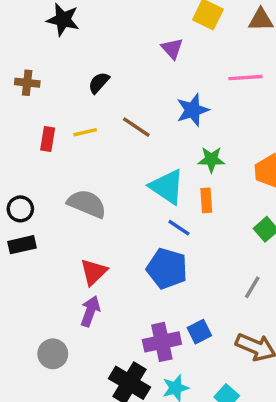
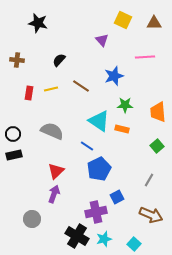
orange rectangle: (206, 200) -> (122, 129), turned -72
blue line: (179, 228) -> (87, 146), moved
blue pentagon: (167, 269) -> (99, 169), turned 30
blue square: (199, 332) -> (117, 197), moved

